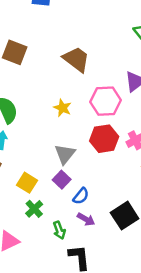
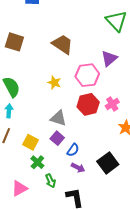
gray triangle: (65, 154) -> (58, 118), turned -48
green arrow: (59, 230) -> (50, 181), moved

